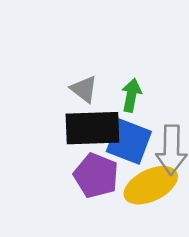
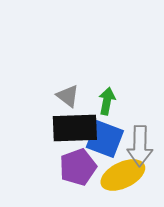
purple pentagon: (96, 175) -> (78, 167), turned 30

